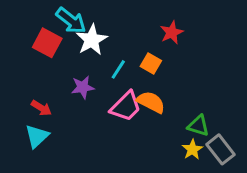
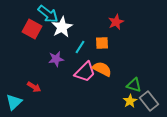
orange square: (151, 64) -> (102, 43), turned -32
red arrow: (41, 108) -> (34, 87), moved
cyan triangle: (37, 136) -> (14, 102), moved

